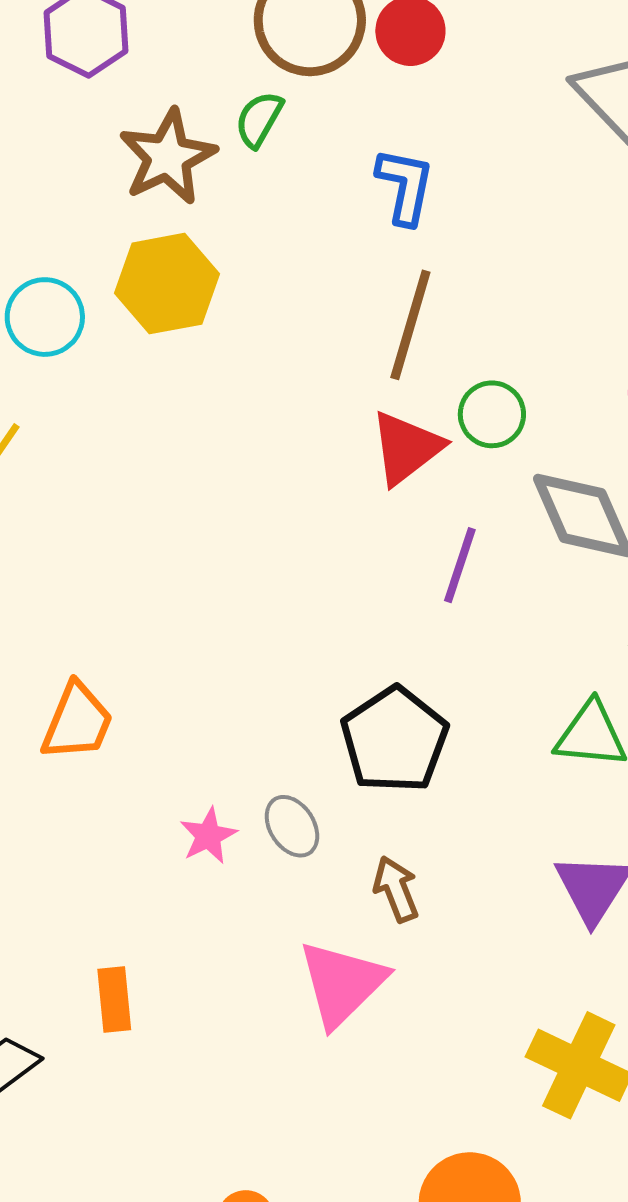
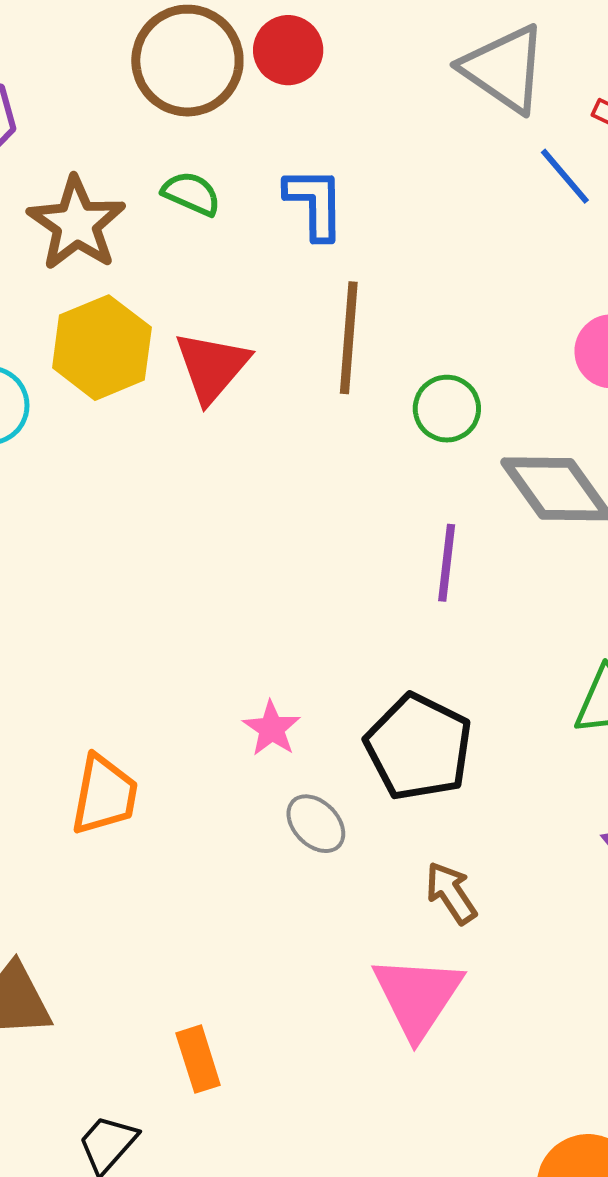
green semicircle: (259, 119) -> (191, 194), moved, turned 96
red triangle: (406, 448) -> (212, 367), moved
gray ellipse: (292, 826) -> (316, 824), moved
pink star: (208, 836) -> (272, 729), moved

